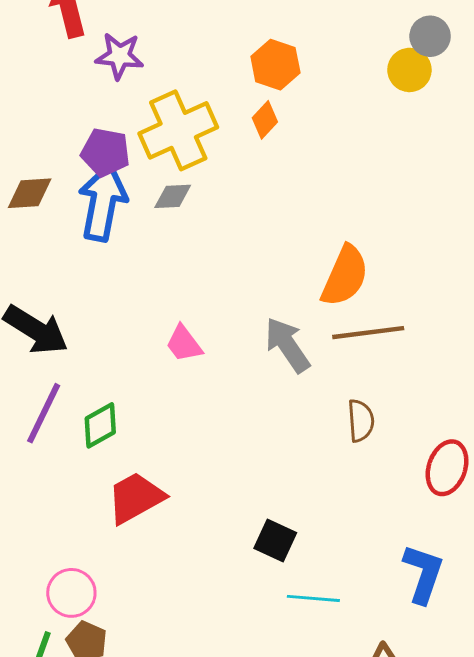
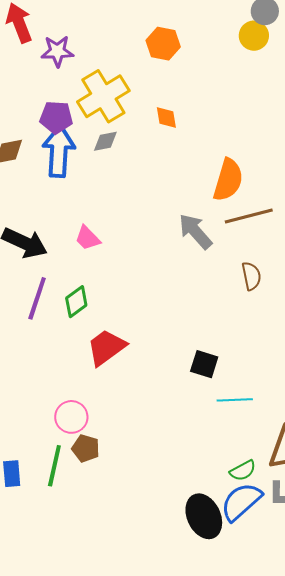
orange diamond: (265, 120) -> (166, 118), moved, turned -45
pink trapezoid: (184, 344) -> (88, 238), moved

